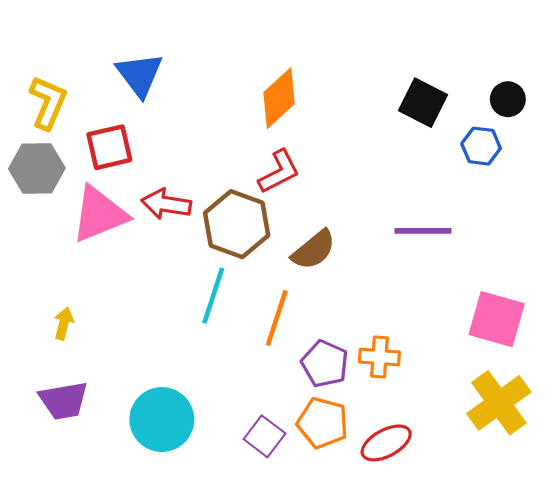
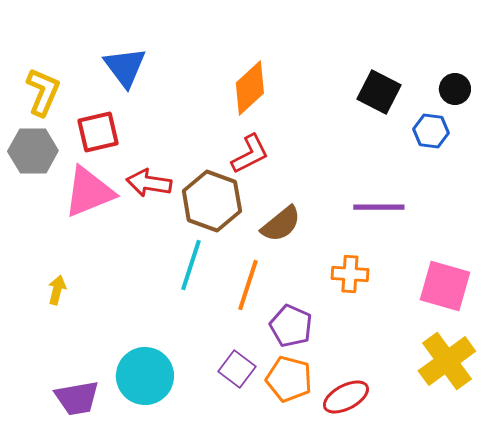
orange cross: (379, 357) -> (350, 274), moved
purple trapezoid: (64, 401) -> (77, 398), moved
purple square: (265, 436) -> (237, 369), moved

